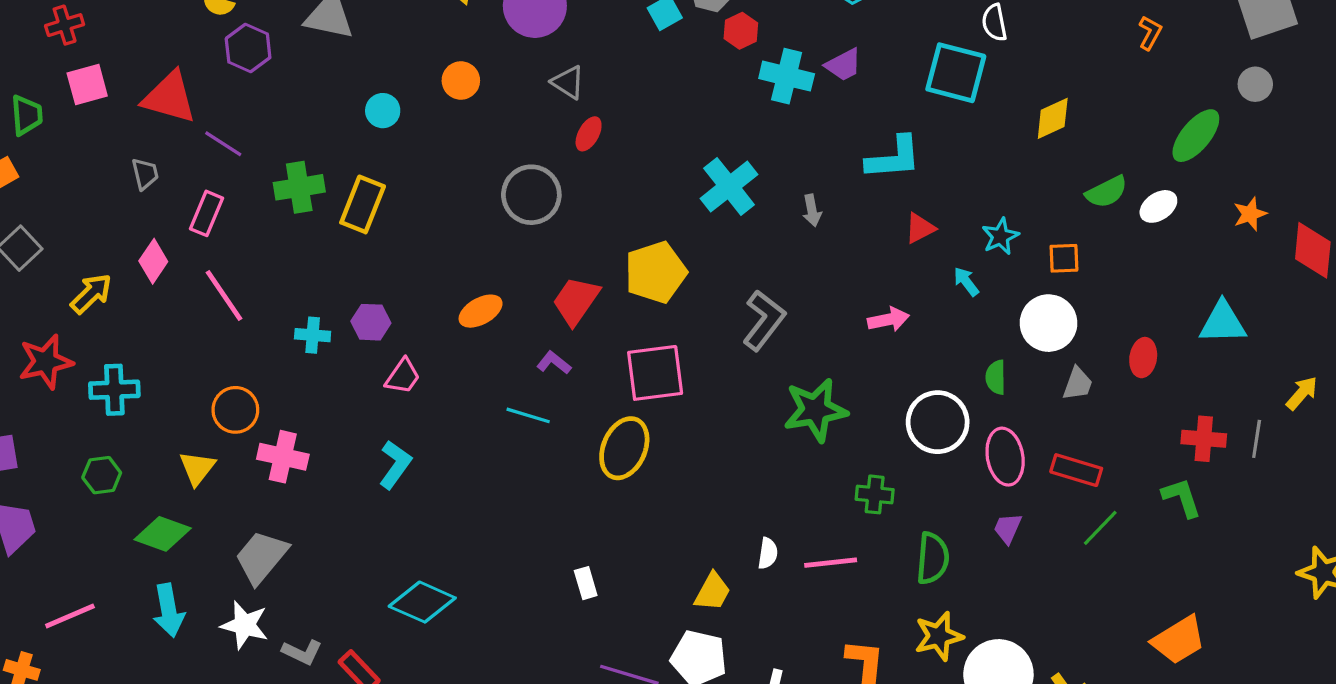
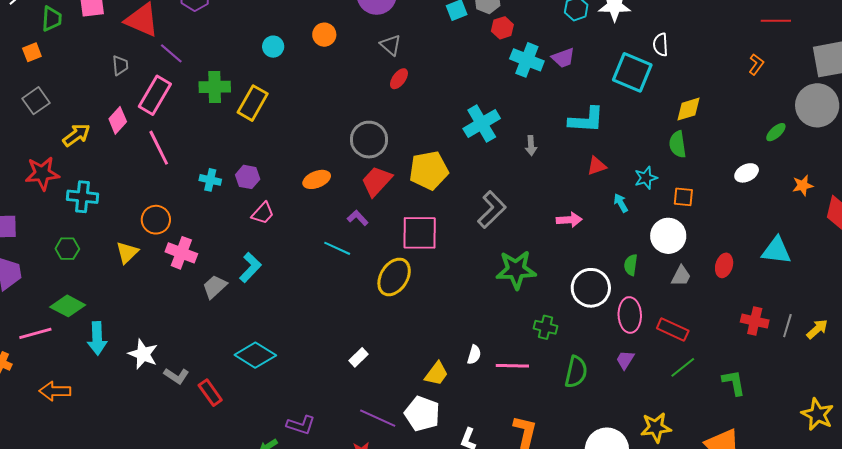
gray circle: (1255, 84) -> (817, 105), size x2.0
green ellipse: (1196, 136) -> (776, 132), size x0.6
green semicircle: (1106, 192) -> (678, 144), moved, turned 100
gray circle: (531, 195) -> (369, 140), moved
pink rectangle: (206, 213) -> (155, 95), size x1.4
yellow arrow: (1302, 393) -> (817, 329), moved
green L-shape: (1182, 498) -> (734, 383), moved
green diamond: (163, 534) -> (68, 306), moved
gray trapezoid: (261, 557) -> (215, 287), moved, size x0.7
white rectangle: (586, 583) -> (358, 357), turned 54
yellow star: (939, 636) -> (656, 427), moved

